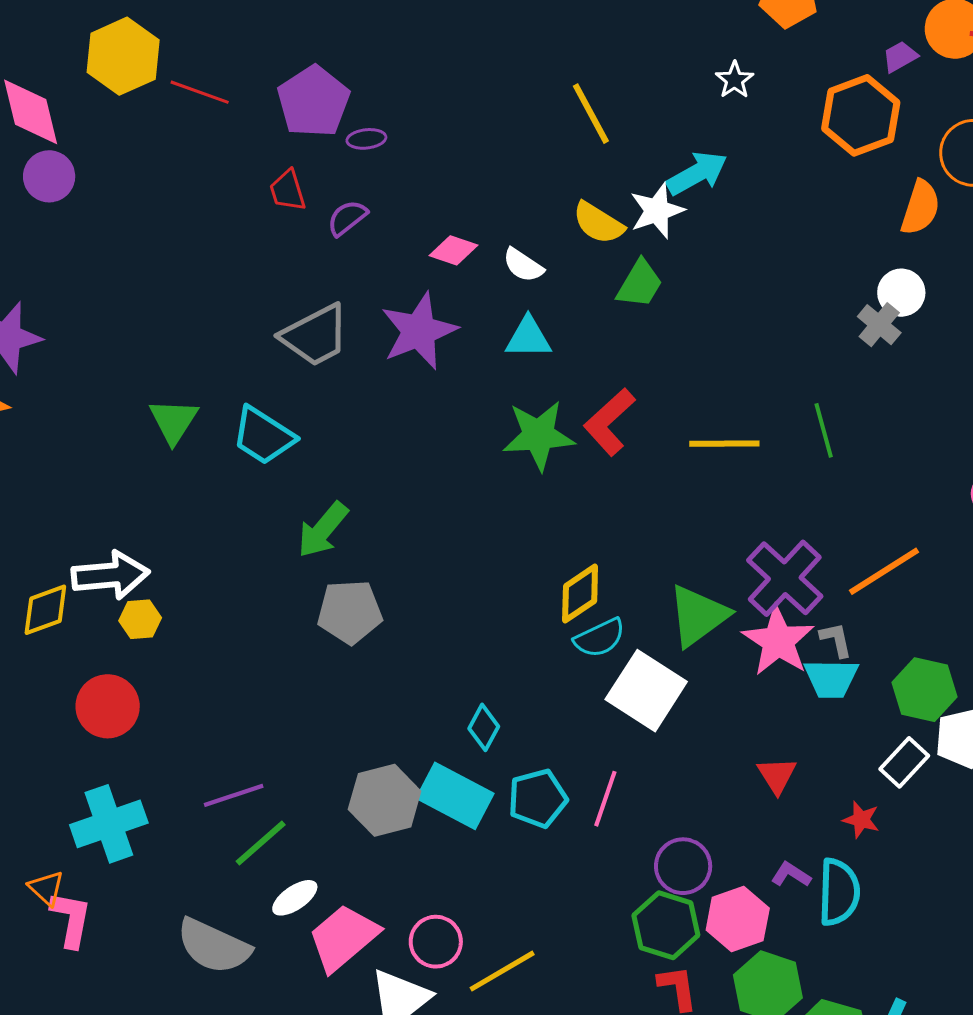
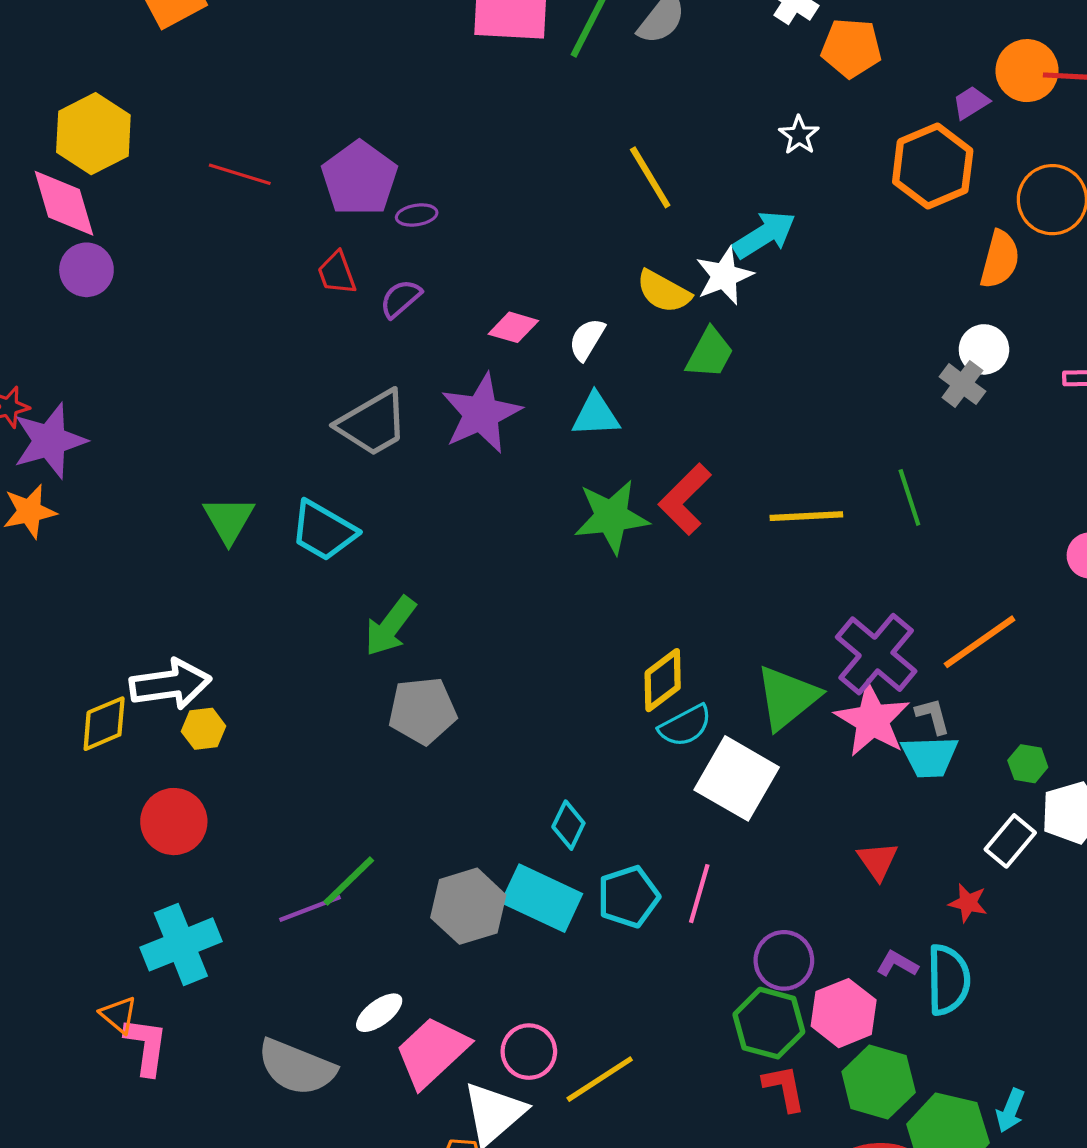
yellow hexagon: (123, 56) -> (93, 134), moved
white semicircle: (523, 265) -> (587, 339), turned 90
green hexagon: (925, 690) -> (1028, 764), size x0.6
green line: (261, 843) -> (349, 881), moved

